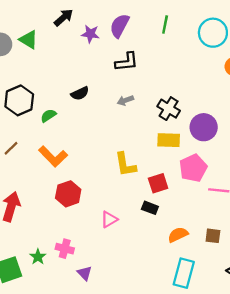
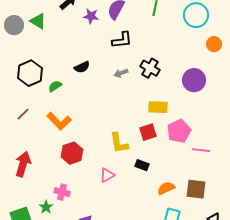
black cross: (169, 109) -> (150, 68), moved
purple circle: (204, 127) -> (194, 80), moved
yellow L-shape: (125, 165) -> (119, 143), moved
red square: (158, 183) -> (148, 132), moved
brown square: (213, 236) -> (196, 189), size x1.5
pink cross: (65, 249) -> (62, 192), moved

